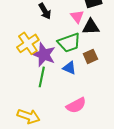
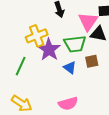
pink triangle: (77, 17) -> (88, 21), size x1.5
green line: (42, 77) -> (21, 66), moved

